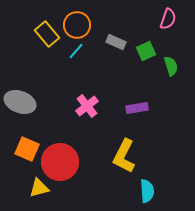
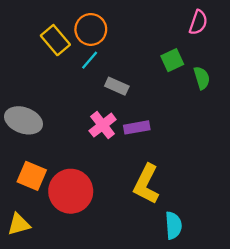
gray rectangle: (116, 42) -> (117, 86), moved
purple rectangle: (137, 108) -> (137, 127), moved
yellow triangle: (39, 188) -> (19, 224), moved

